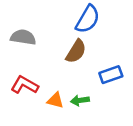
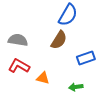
gray semicircle: (23, 37) -> (18, 40), moved
green arrow: (80, 100) -> (76, 87), moved

